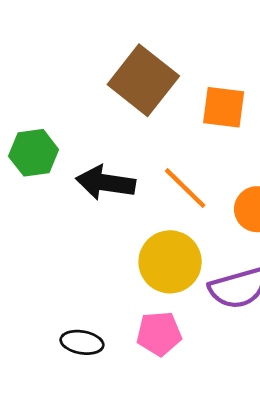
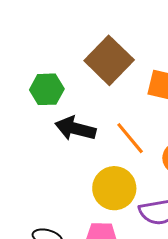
green hexagon: (34, 153) -> (47, 89), moved

